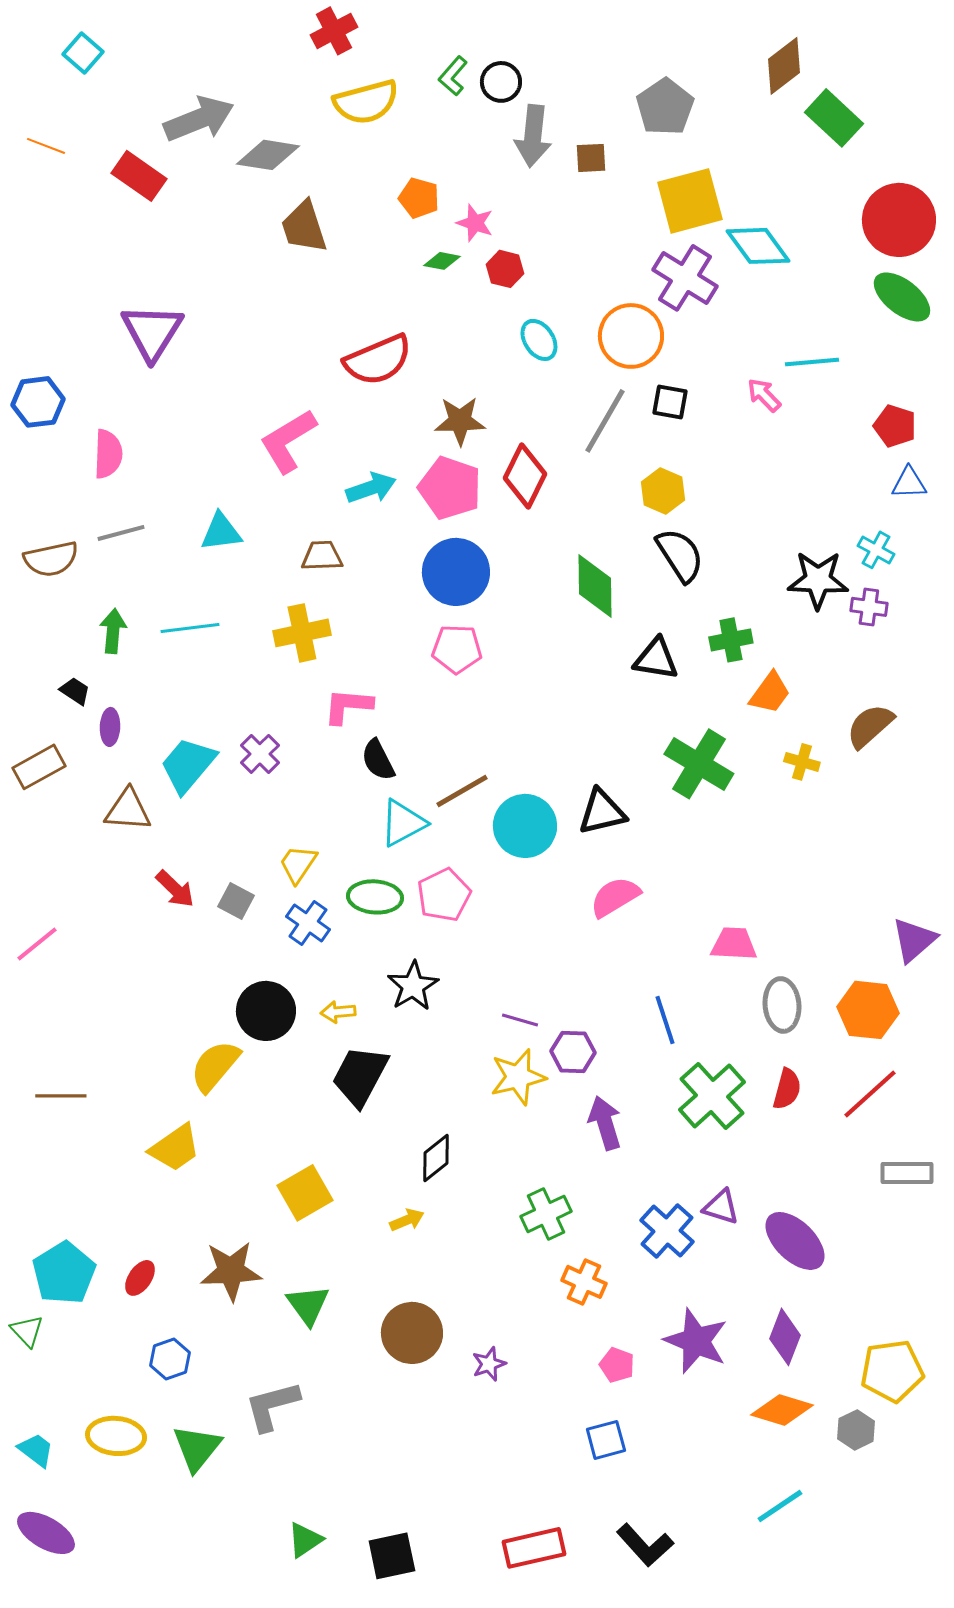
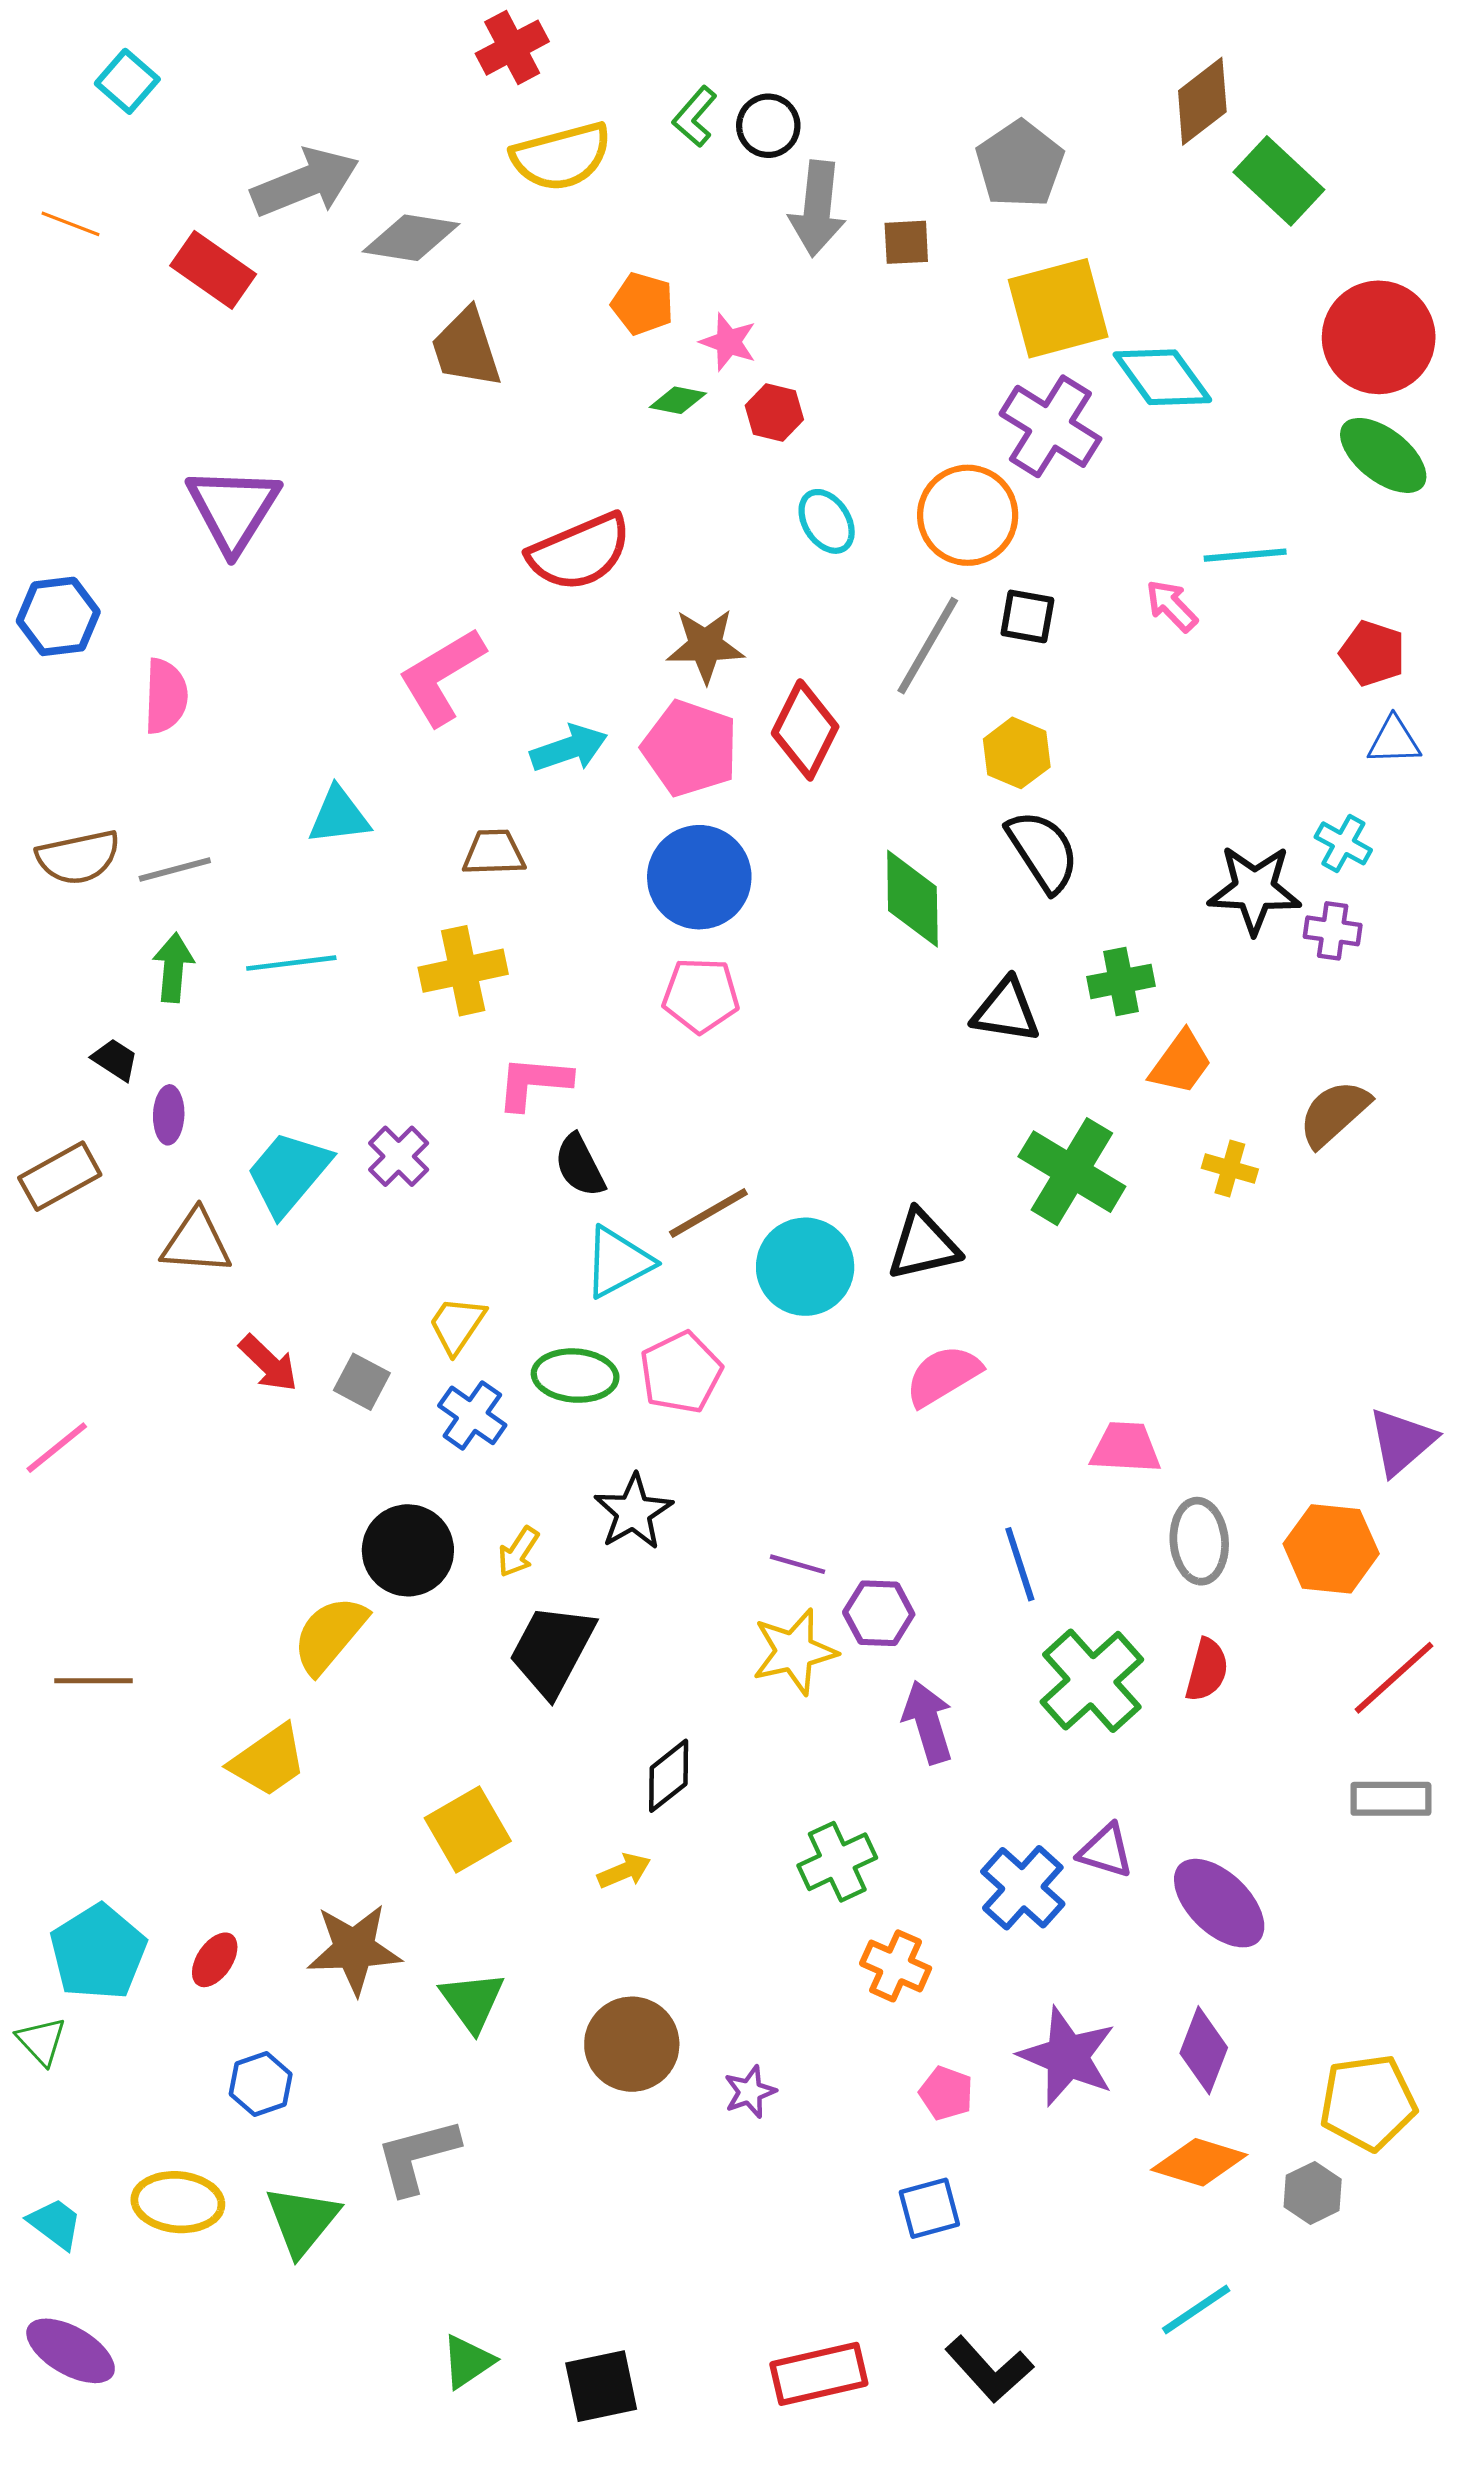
gray line: (121, 533) -> (175, 869), moved
yellow arrow: (338, 1012) -> (518, 1552), turned -52
red line: (870, 1094) -> (1394, 1678), moved

